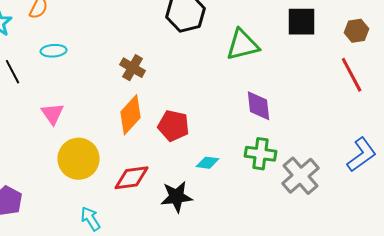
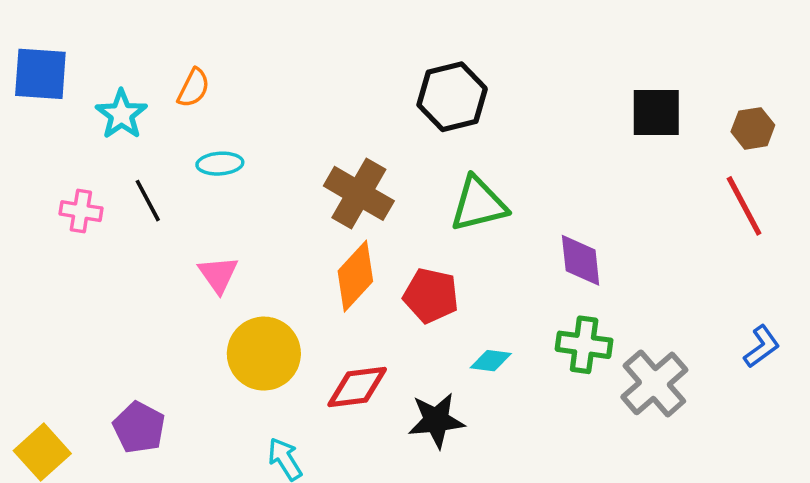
green triangle: (243, 45) -> (478, 204), moved
brown cross: (133, 68) -> (359, 193), size x1.5
blue L-shape: (362, 155) -> (762, 347), size x0.7

